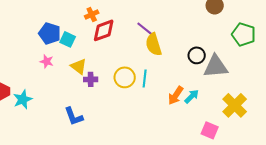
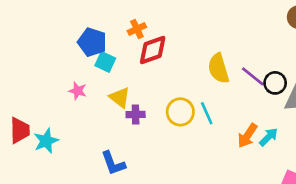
purple line: (146, 29) -> (253, 76), moved
blue pentagon: (50, 33) -> (92, 42), moved
cyan line: (145, 78) -> (207, 113), turned -30

